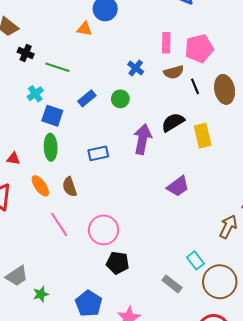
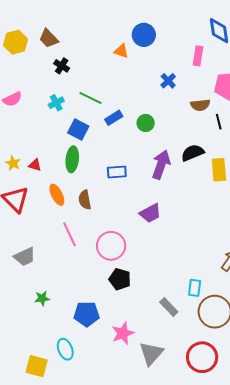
pink rectangle: (166, 43) -> (198, 56), moved
green line: (57, 67) -> (90, 98), moved
blue cross: (136, 68) -> (168, 81), moved
cyan cross: (35, 94) -> (56, 103), moved
purple trapezoid: (178, 186) -> (150, 213), moved
cyan rectangle: (195, 260) -> (195, 288), turned 36
gray trapezoid: (17, 276) -> (25, 257), moved
blue pentagon: (89, 304) -> (87, 314), turned 30

